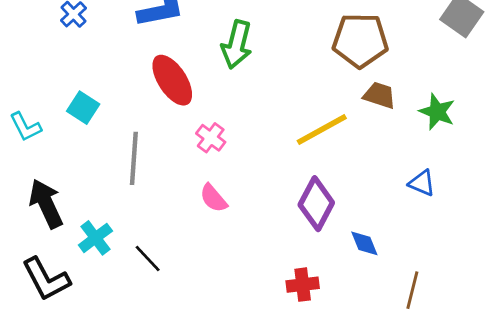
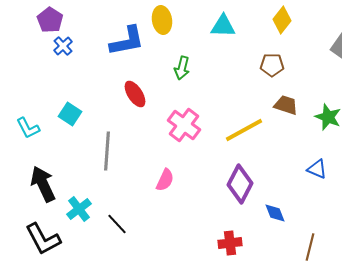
brown pentagon: (360, 40) -> (272, 65), size x0.6
green arrow: (237, 44) -> (182, 68), size x0.7
red ellipse: (172, 80) -> (135, 94), size x0.7
pink cross: (211, 138) -> (184, 125), moved, size x1.5
pink semicircle: (213, 198) -> (165, 180), turned -115

